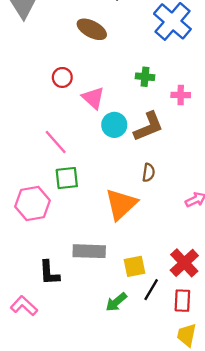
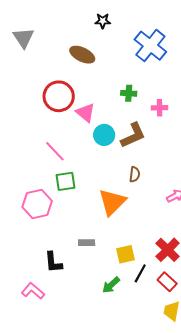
red circle: (62, 77) -> (59, 96), size x1.8
gray rectangle: (89, 251) -> (87, 243), size x0.6
red rectangle: (182, 301) -> (167, 282), turned -48

